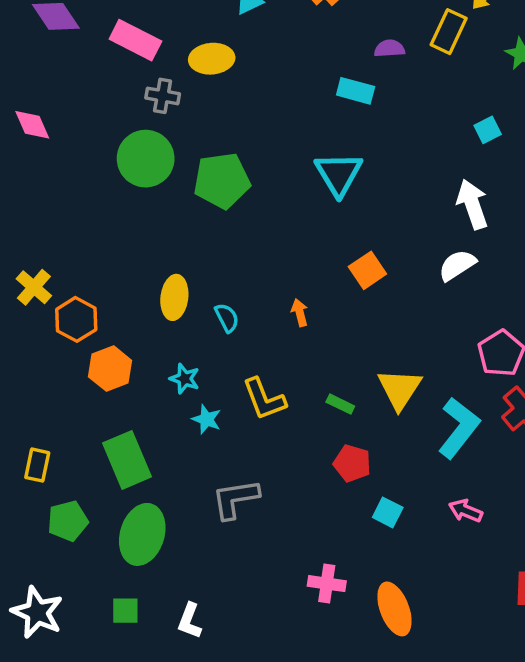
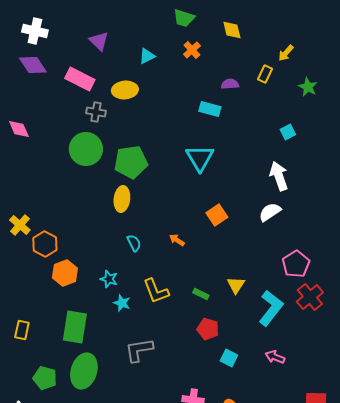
yellow rectangle: (449, 32) -> (265, 74), size x0.7
yellow ellipse: (174, 297) -> (122, 199), moved
orange arrow: (300, 313) -> (177, 240), turned -42
yellow triangle: (400, 389) -> (236, 285), size x0.7
green rectangle: (127, 460) -> (75, 327), turned 32
green pentagon: (68, 521) -> (45, 378), moved, turned 30

